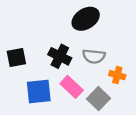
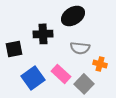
black cross: (60, 56) -> (43, 34), moved, turned -30
blue square: (39, 91) -> (33, 78), turned -30

